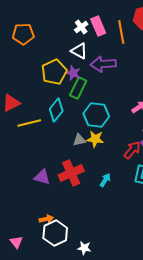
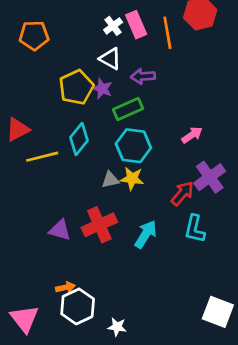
purple arrow: (103, 64) -> (143, 76), size x0.7
green rectangle: (78, 88) -> (128, 109), moved, turned 40
cyan arrow: (105, 180) -> (146, 234), size x1.5
pink triangle: (16, 242) -> (25, 319), size x1.6

